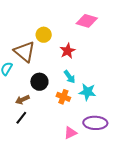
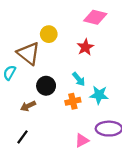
red star: (68, 51) -> (85, 47), moved
orange cross: (63, 97) -> (73, 101), turned -32
black line: (21, 118) -> (23, 137), moved

